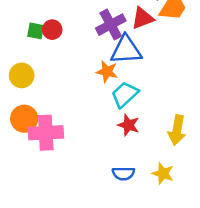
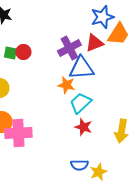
yellow star: (163, 173) -> (98, 172), moved, turned 30

